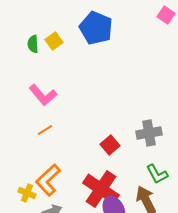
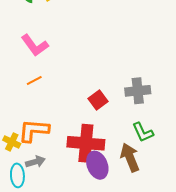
orange L-shape: (48, 180) -> (34, 130), turned 44
red cross: (101, 189) -> (86, 143), turned -33

